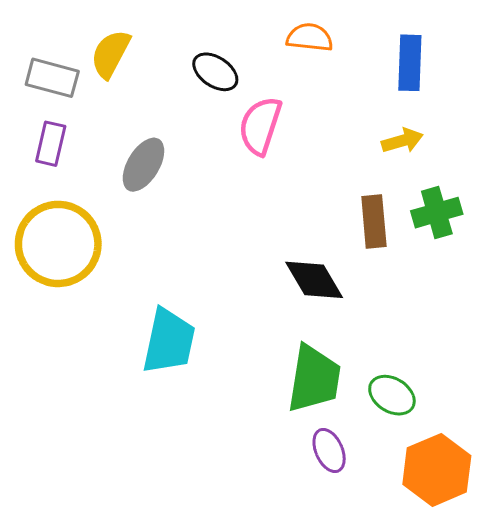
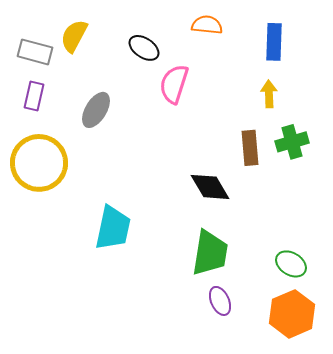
yellow arrow: (402, 141) -> (269, 94), turned -76
green ellipse: (392, 395) -> (291, 264), moved

